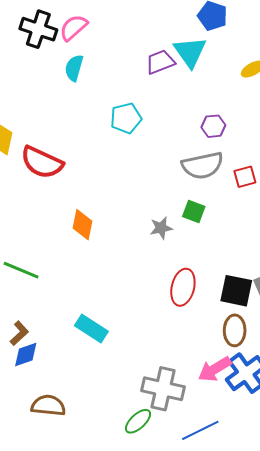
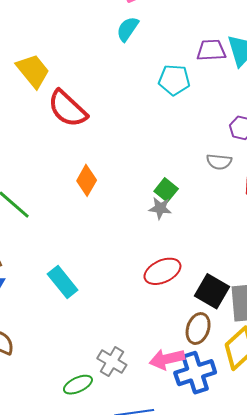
cyan pentagon: (126, 118) -> (174, 80), moved
gray semicircle: (203, 165) -> (219, 162), size x0.6
green square: (194, 211) -> (166, 190), moved
red ellipse: (183, 287) -> (162, 271), turned 33
gray cross: (163, 389) -> (112, 362), size x0.7

